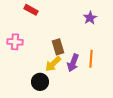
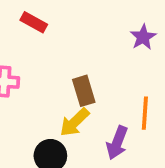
purple arrow: (73, 63) -> (117, 143), moved

